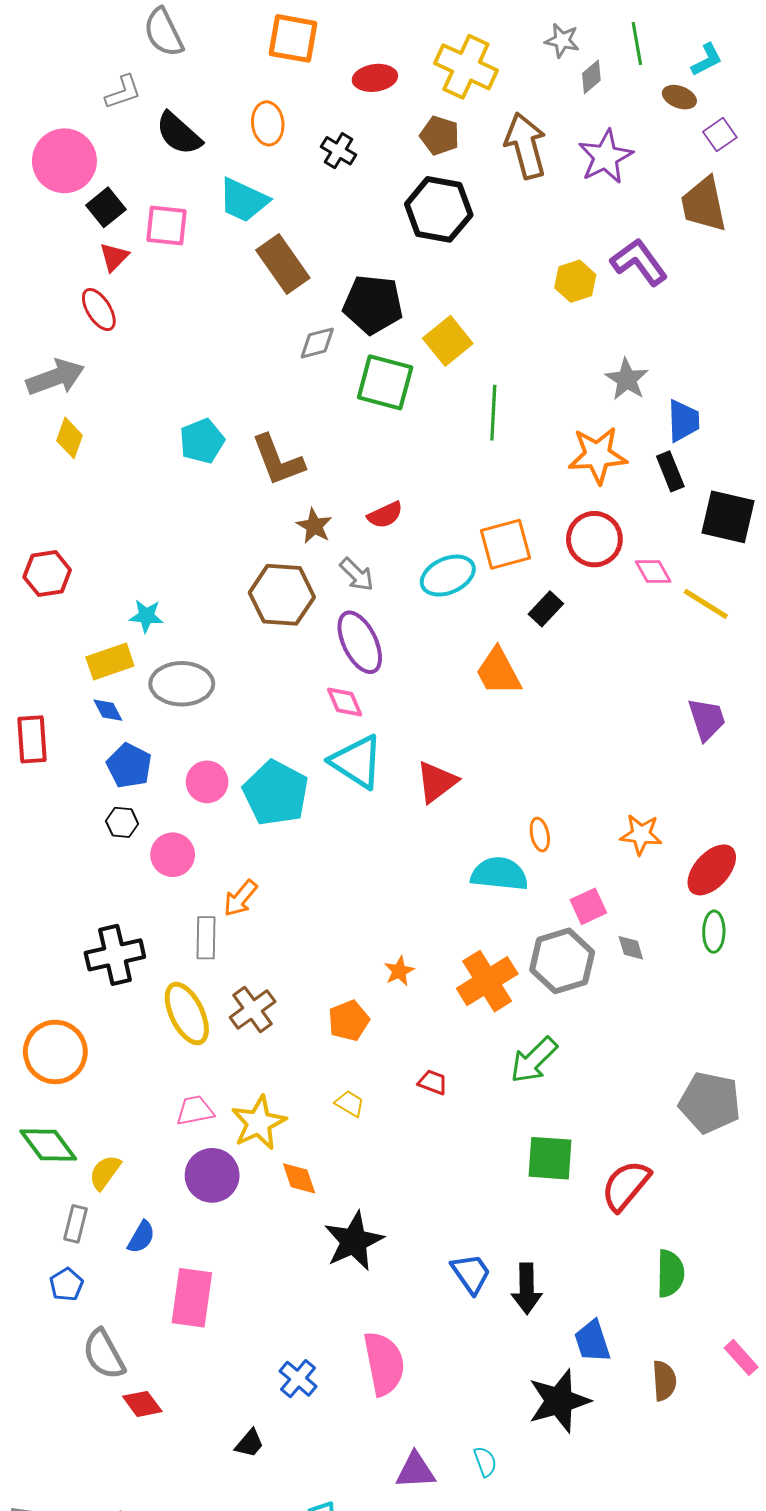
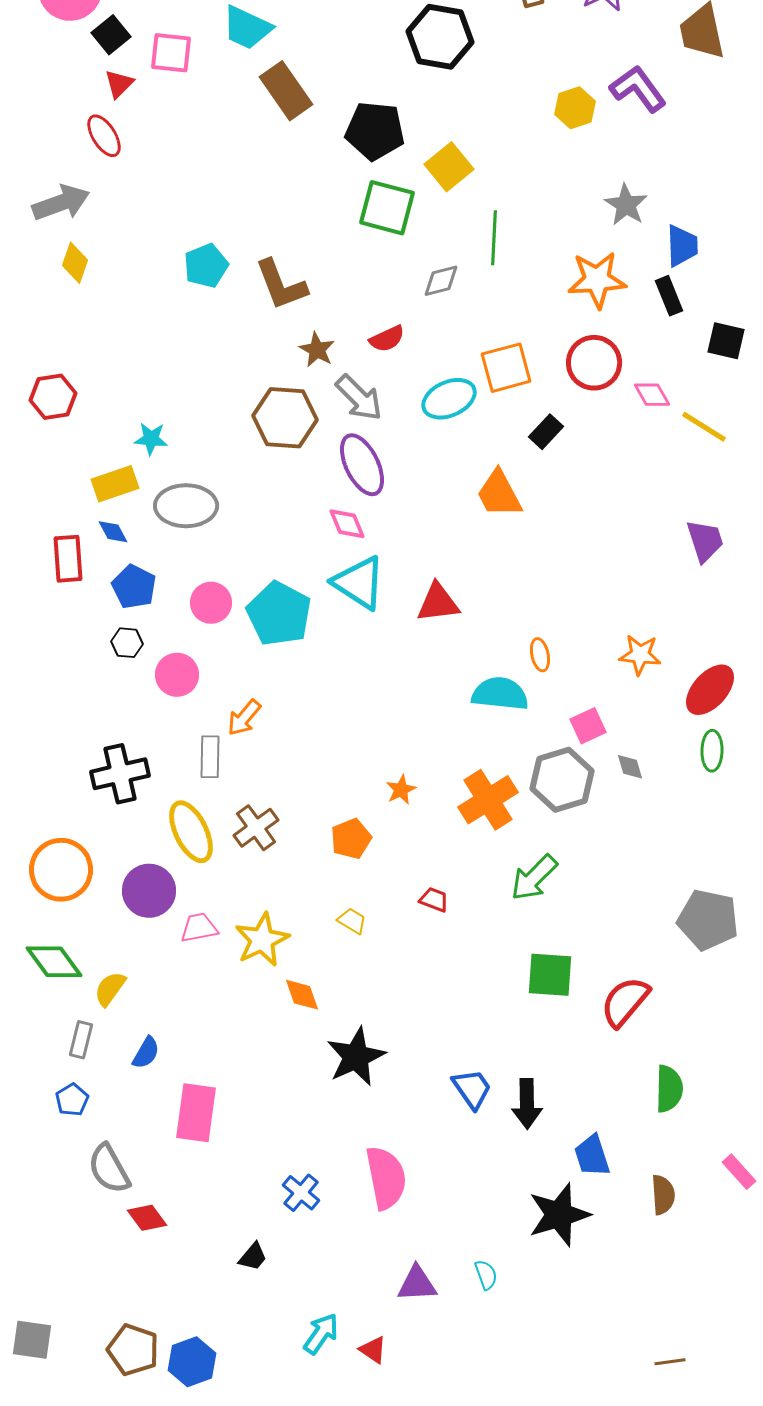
gray diamond: (317, 343) -> (441, 281), moved
black square: (728, 517) -> (726, 341), size x0.7
gray arrow: (357, 575) -> (359, 398), size x1.4
red rectangle: (32, 739) -> (68, 559), moved
red triangle: (437, 782) -> (438, 603), turned 30
purple circle: (212, 1175) -> (149, 891), moved

